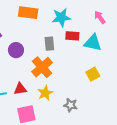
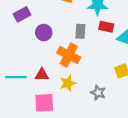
orange cross: (42, 67) -> (69, 55), turned -30
gray star: (70, 105) -> (98, 93), moved

